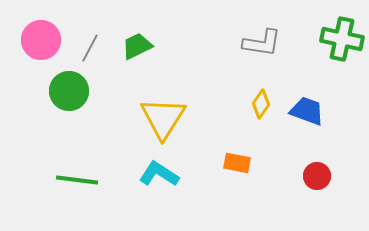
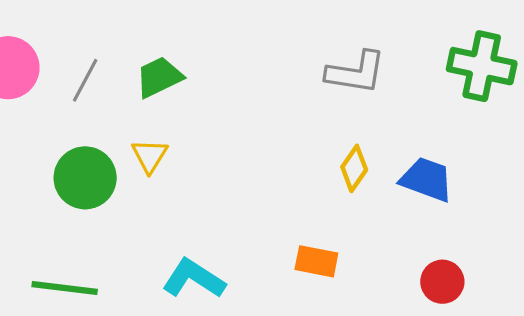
green circle: (69, 91) -> (85, 178), moved
yellow triangle: (163, 118) -> (150, 156), moved, size x0.5

